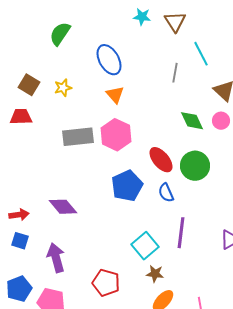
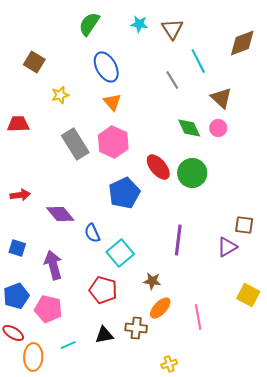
green semicircle: (60, 34) -> (89, 24), moved
gray line: (175, 73) -> (172, 80), turned -42
brown square: (29, 85) -> (34, 62), moved
gray rectangle: (78, 137) -> (75, 144), turned 64
blue semicircle: (166, 193) -> (92, 233), moved
red arrow: (19, 215) -> (20, 195), moved
cyan square: (145, 246) -> (120, 253), moved

